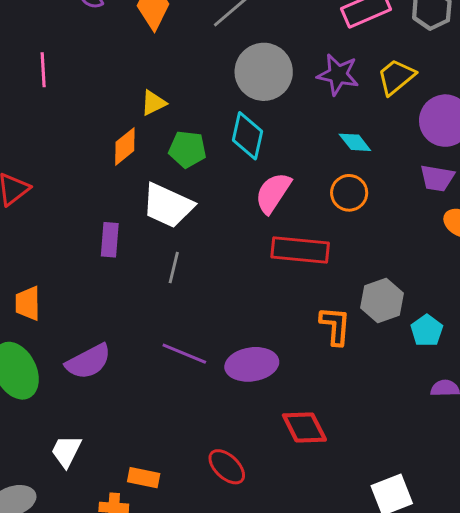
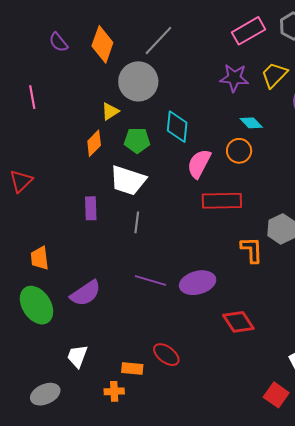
gray circle: (264, 72) -> (138, 81), moved
orange circle: (349, 193) -> (239, 151), moved
red ellipse: (227, 467) -> (166, 355), moved

